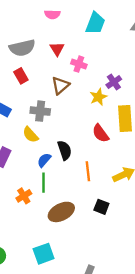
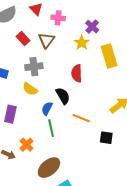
red rectangle: (21, 76) -> (23, 38), moved
red semicircle: (101, 133) -> (77, 73), moved, turned 48
orange line: (88, 171) -> (81, 118), moved, turned -48
orange cross: (24, 196) -> (27, 145), moved
brown ellipse: (61, 212) -> (49, 168), moved

